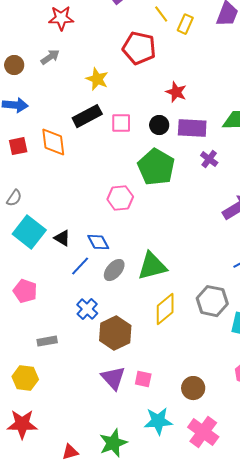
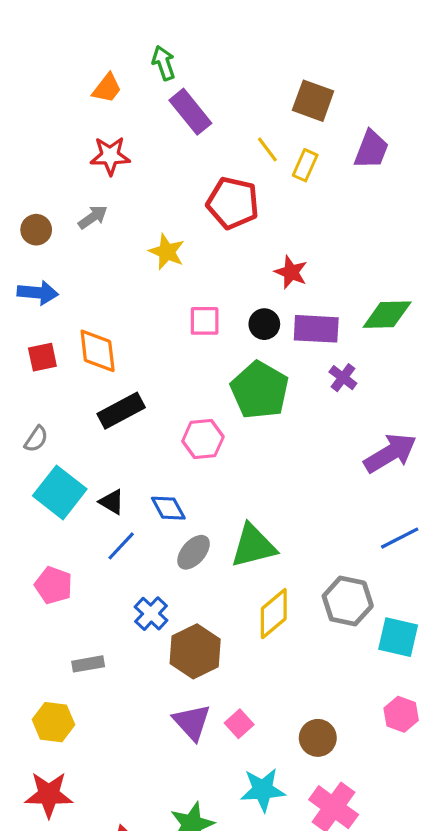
black rectangle: (87, 116) -> (121, 411), moved
blue line: (80, 266) -> (121, 546), moved
pink square: (143, 379) -> (239, 724), turned 36

